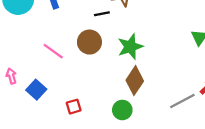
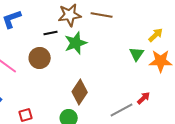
green star: (130, 47) -> (76, 43), moved

